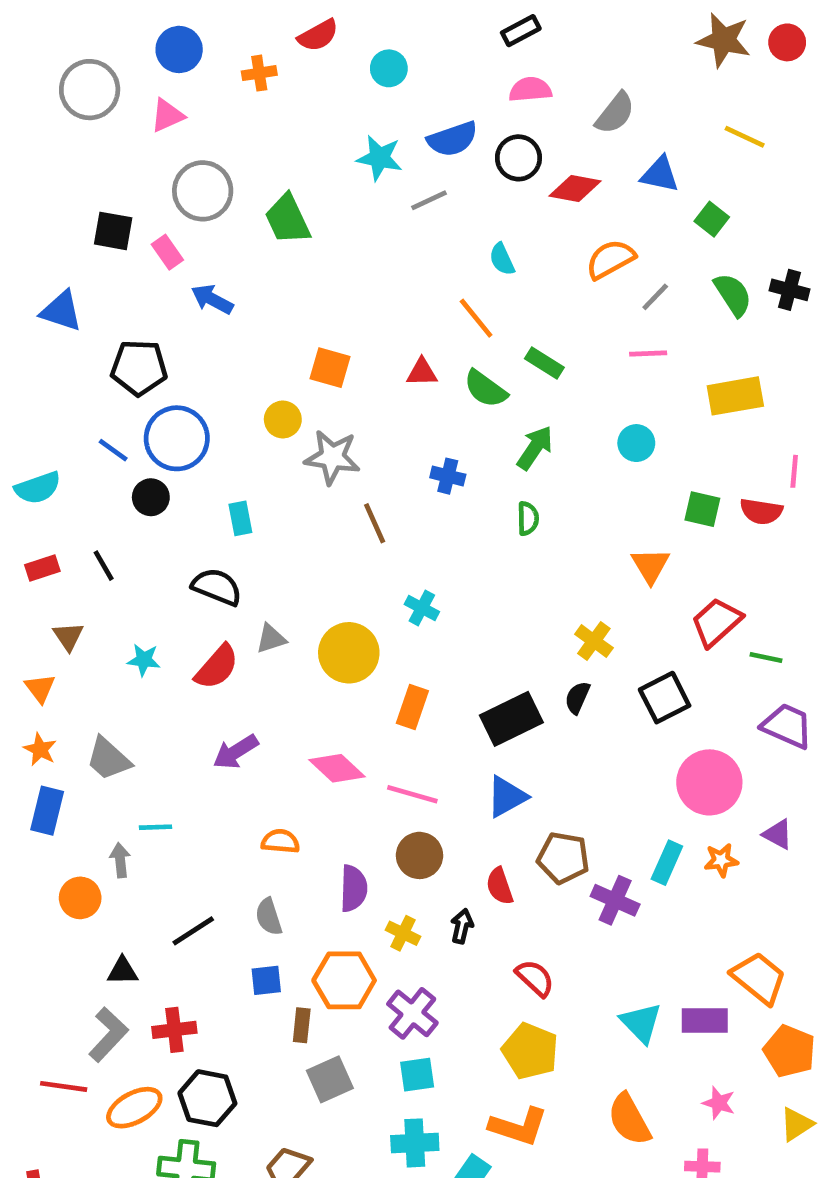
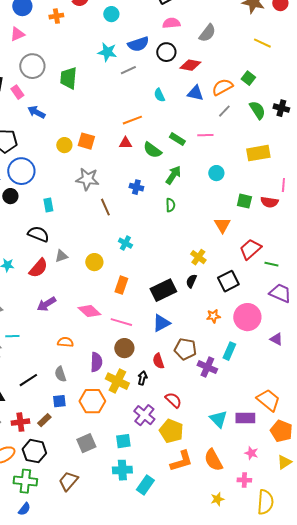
blue triangle: (660, 174) -> (195, 93), moved
green trapezoid: (288, 219) -> (68, 78), turned 30
orange semicircle: (610, 259) -> (222, 87), moved
orange line: (476, 318) -> (132, 120), moved, turned -72
pink line: (648, 353) -> (205, 135), moved
yellow circle: (283, 419) -> (64, 145), moved
yellow circle: (349, 653) -> (94, 262), size x0.7
orange star: (721, 860) -> (213, 316), moved
yellow cross: (403, 933) -> (117, 381), size x1.6
purple cross: (412, 1013) -> (144, 415), moved
brown rectangle: (302, 1025) -> (44, 420), moved, turned 40
orange L-shape: (518, 1126) -> (181, 461), moved, turned -35

